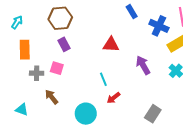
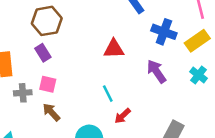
blue cross: (159, 26) -> (164, 32), moved
purple rectangle: (64, 44) -> (43, 53), moved
brown arrow: (51, 97) -> (51, 112), moved

